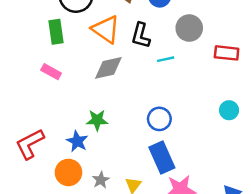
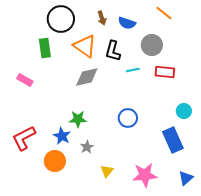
red rectangle: (227, 53) -> (165, 72), moved
pink rectangle: (51, 72) -> (25, 80), moved
blue rectangle: (162, 158) -> (173, 140), moved
gray star: (101, 180) -> (87, 147), moved

